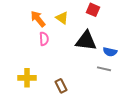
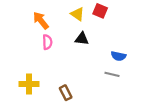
yellow triangle: (62, 18) -> (78, 14), moved
black triangle: (86, 41) -> (82, 39), moved, size x0.6

